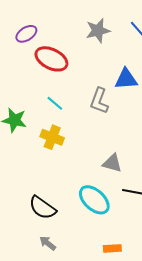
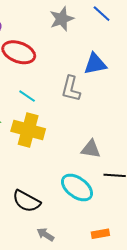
yellow cross: (52, 137) -> (28, 130), size x1.4
gray arrow: (48, 243) -> (45, 235), moved

